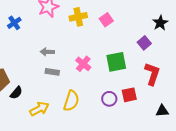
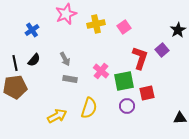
gray arrow: (47, 52) -> (65, 59), turned -120
green square: (116, 62) -> (124, 81), moved
red L-shape: (152, 74) -> (140, 58), moved
black semicircle: (16, 93) -> (34, 60), moved
red square: (129, 95) -> (147, 93), moved

